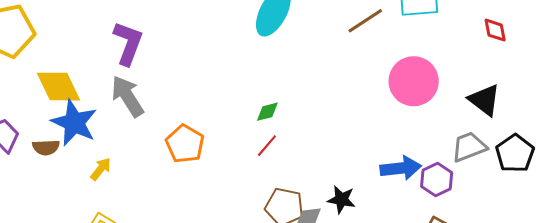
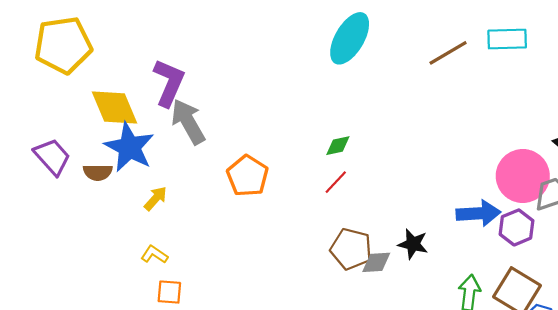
purple L-shape: (128, 43) -> (169, 83), moved
pink circle: (414, 81) -> (523, 176), moved

